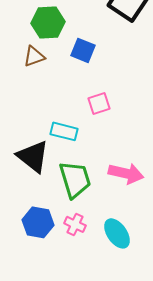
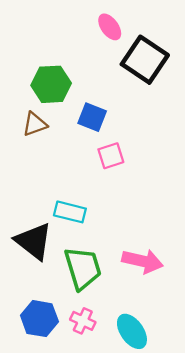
pink square: (99, 103) -> (111, 156), moved

